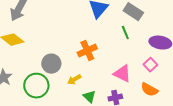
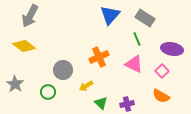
pink triangle: (122, 74) -> (134, 64), moved
green circle: (36, 86) -> (48, 92), size x0.6

